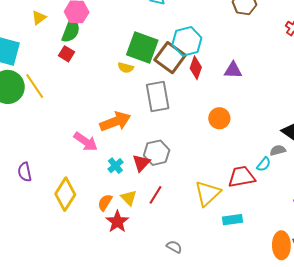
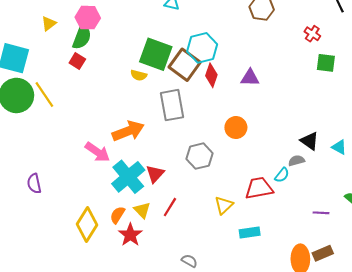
gray hexagon: (157, 153) -> (200, 156), moved
cyan cross: (115, 166) -> (128, 177), size x2.0
yellow triangle: (208, 193) -> (224, 205), size x0.7
yellow diamond: (65, 194) -> (87, 224), moved

